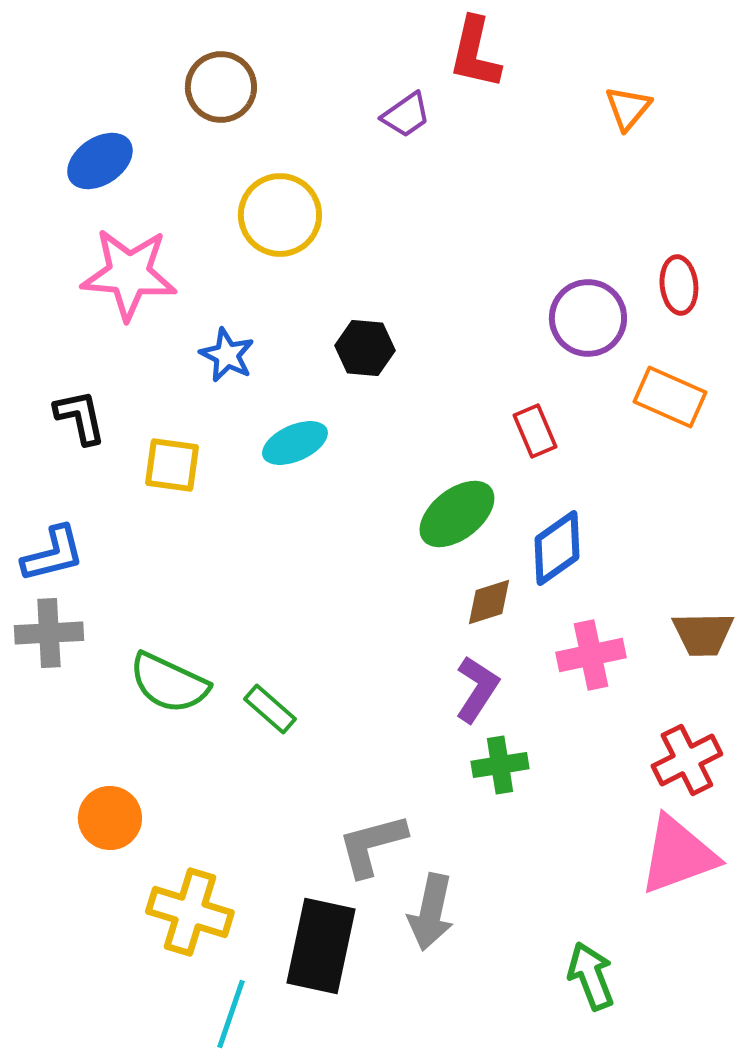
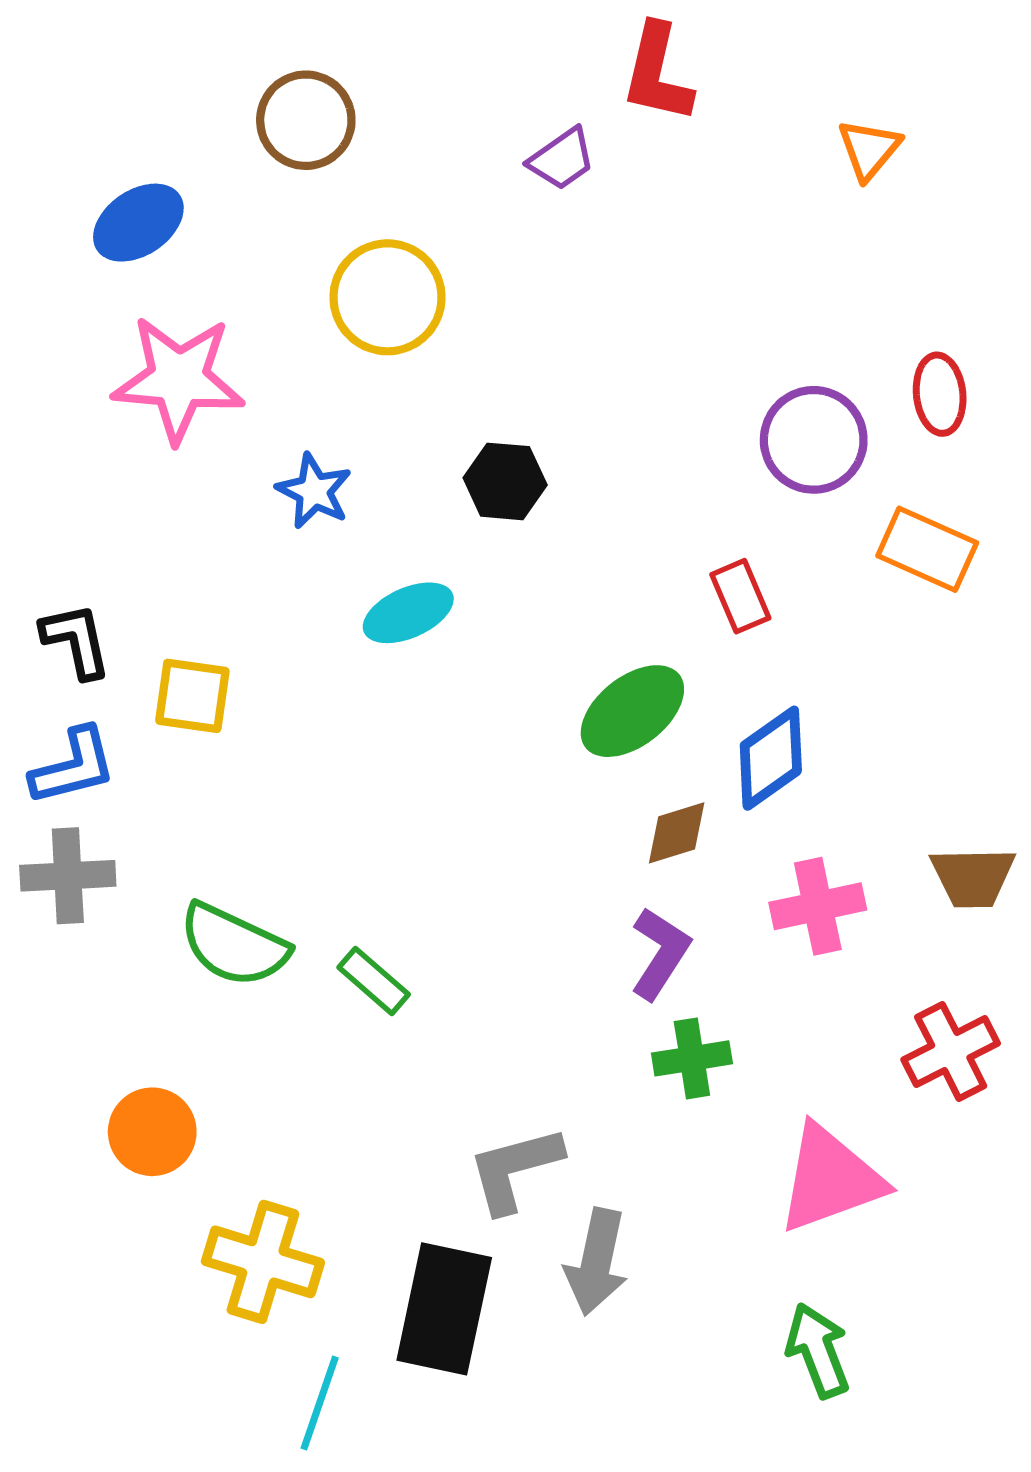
black L-shape: (80, 417) -> (76, 641), moved
yellow square: (172, 465) -> (192, 696), moved
pink triangle: (678, 855) -> (830, 1179), moved

